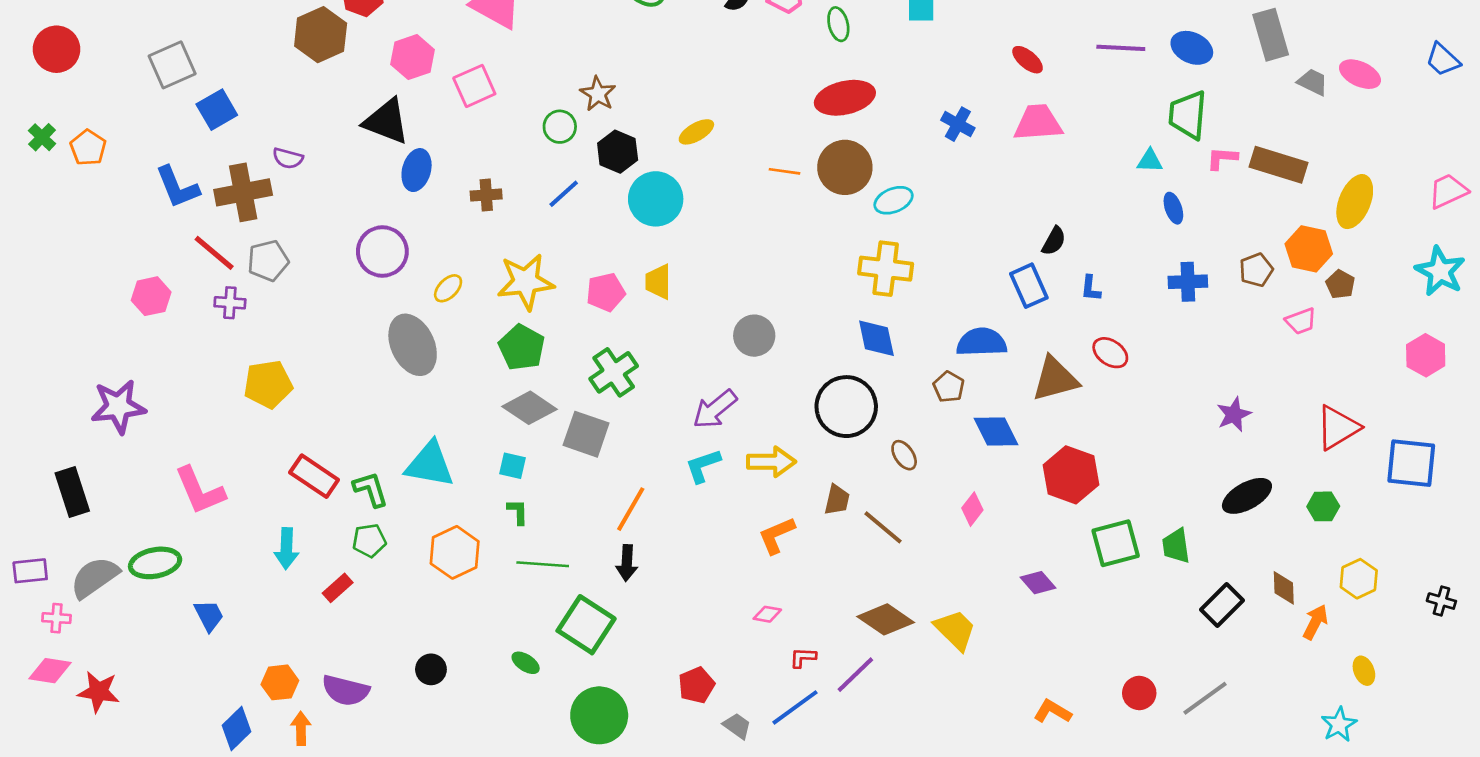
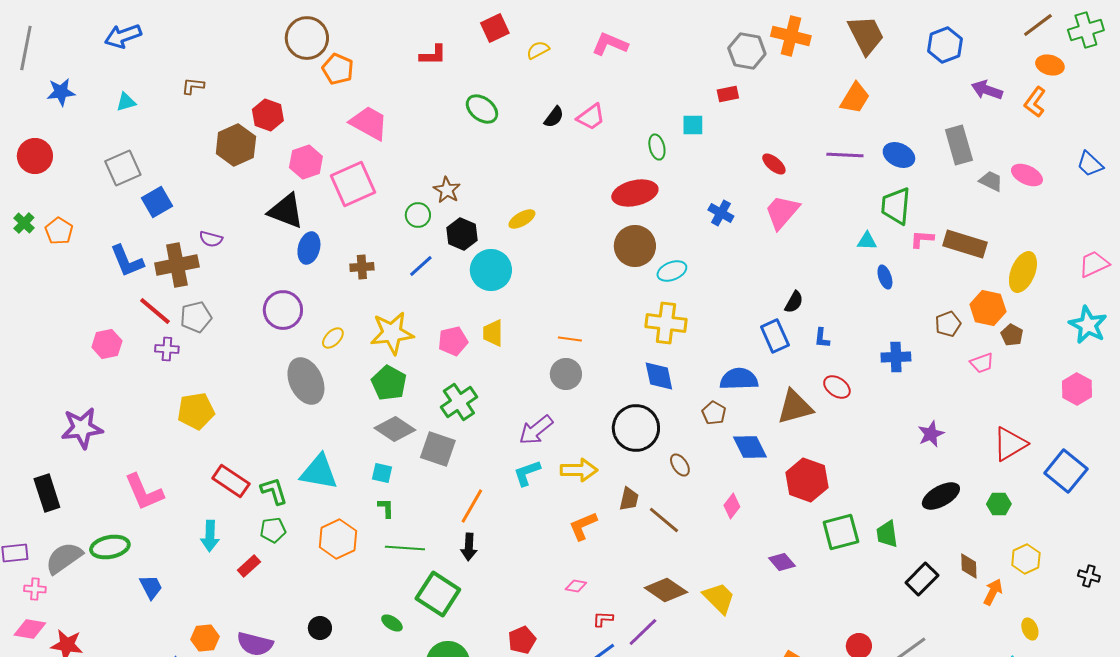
green ellipse: (838, 24) -> (657, 147), moved
pink square: (474, 86) -> (353, 184), size x1.4
pink trapezoid: (1038, 123) -> (782, 212), turned -45
orange line: (784, 171) -> (570, 339), moved
blue cross: (1188, 282) -> (896, 357), moved
blue square: (1411, 463) -> (1066, 471), turned 33

